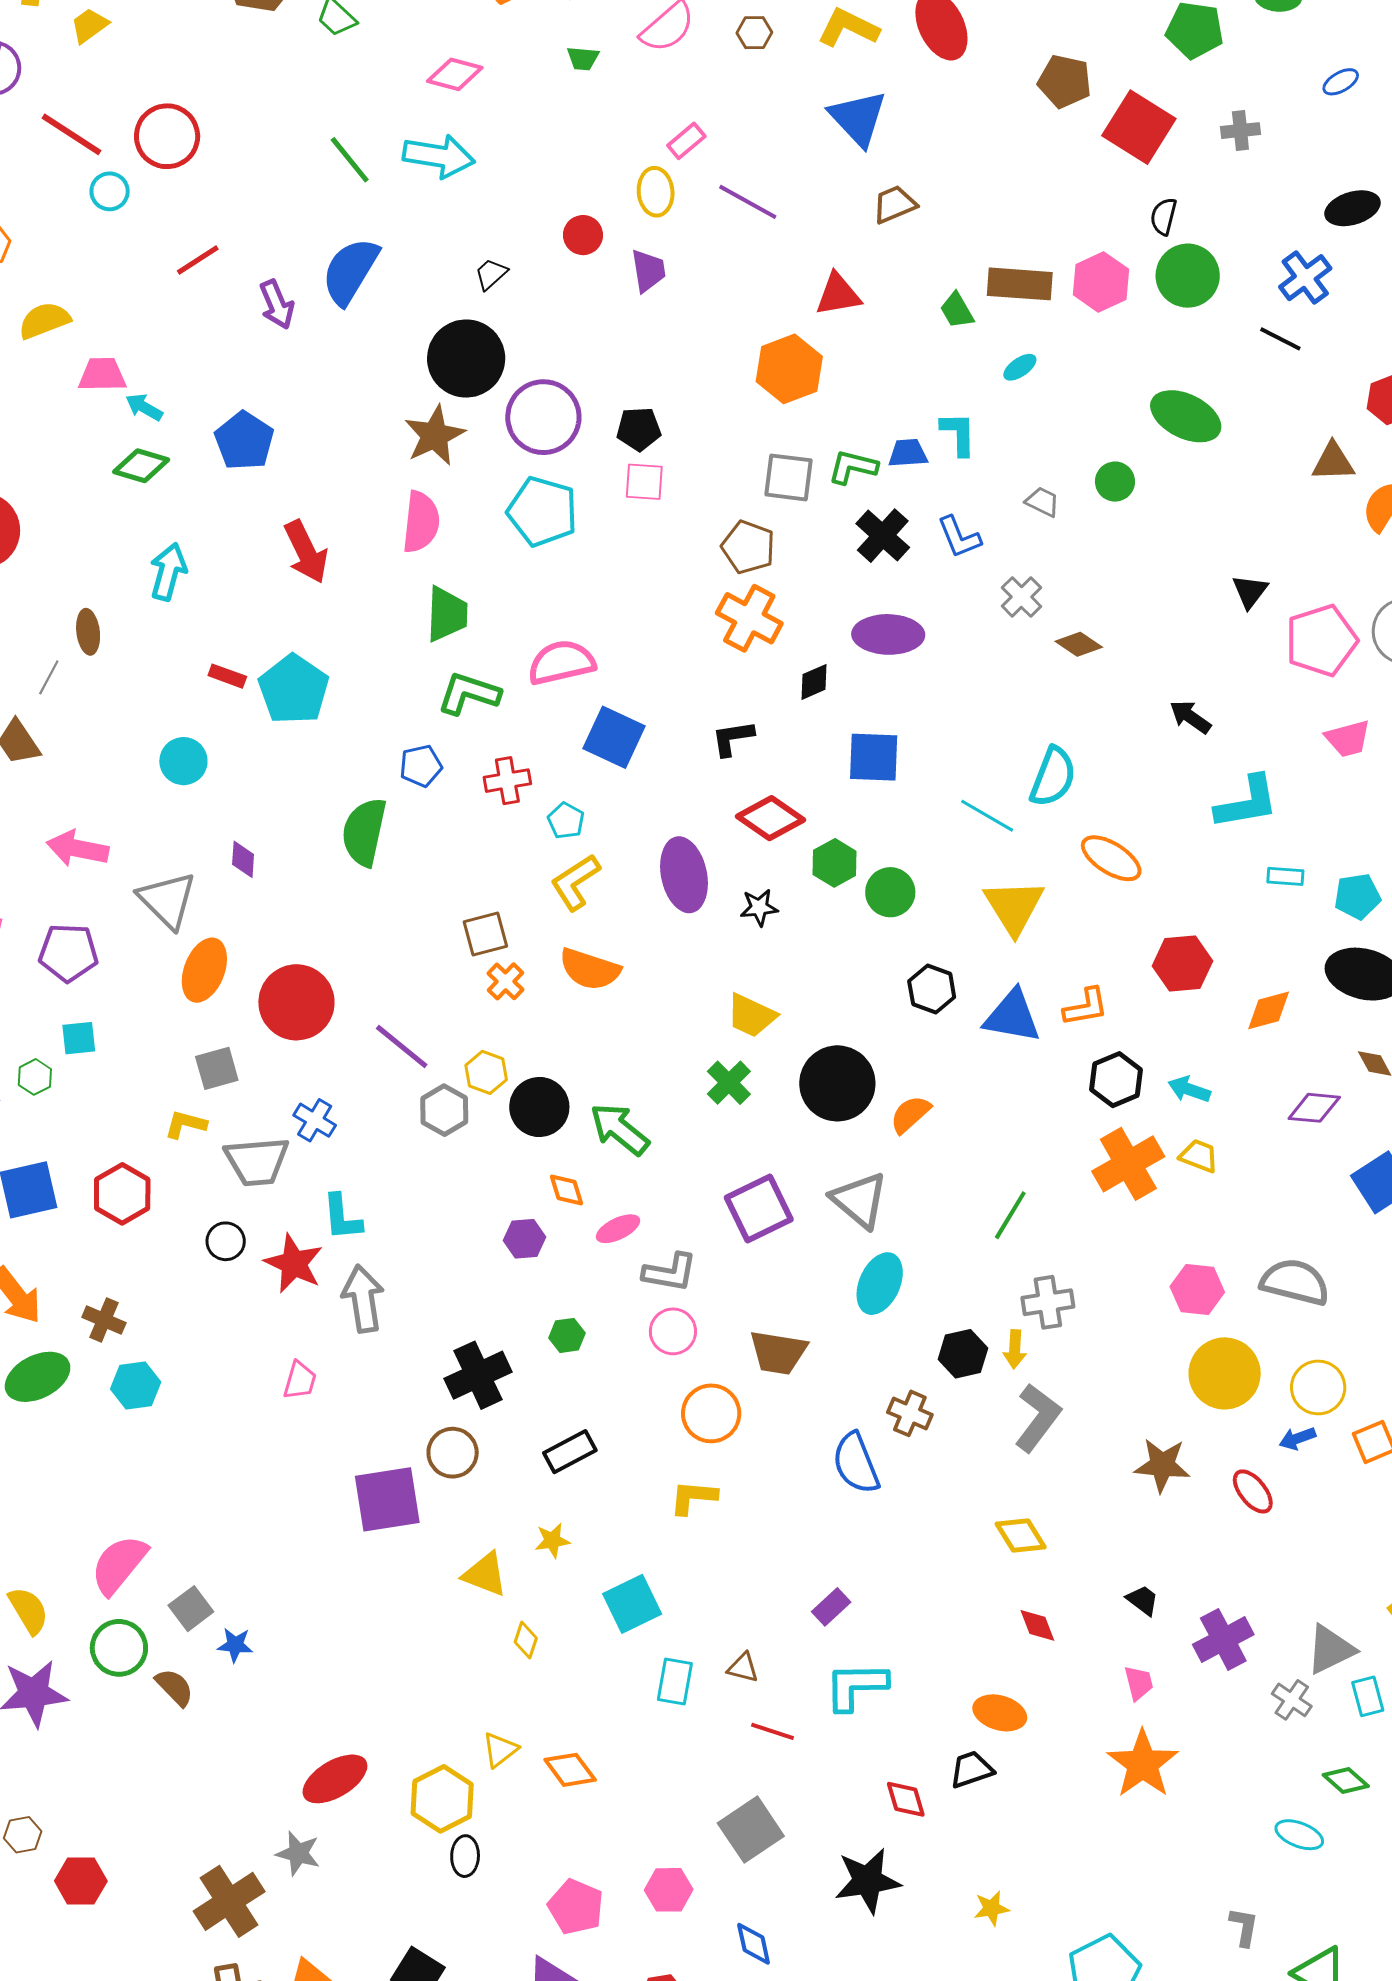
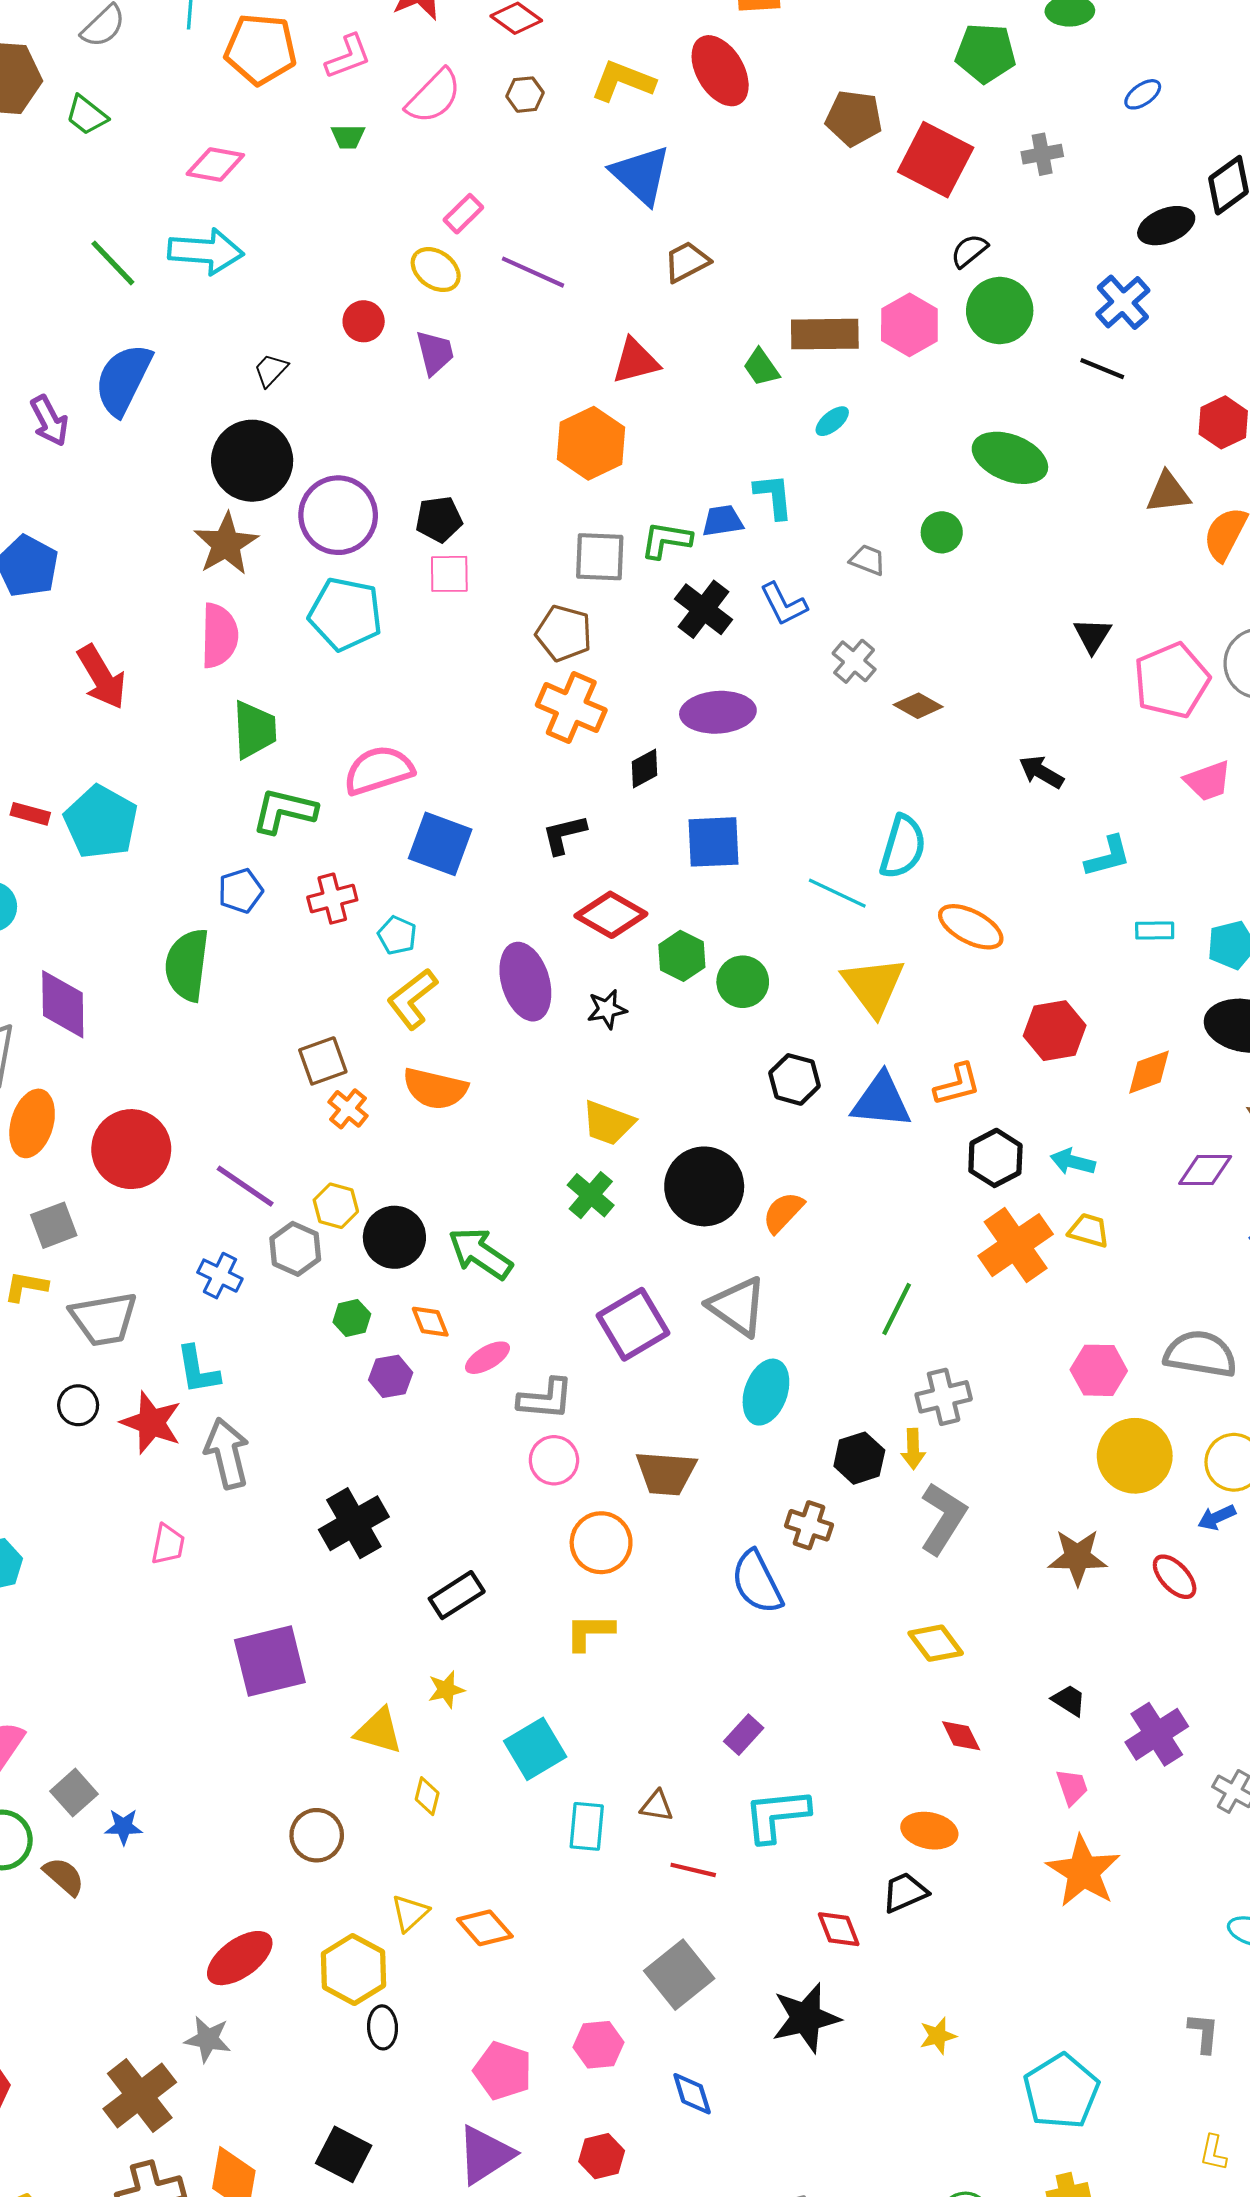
yellow ellipse: (656, 192) -> (436, 270), turned -45
black semicircle: (1164, 216) -> (969, 251), turned 42
cyan L-shape: (1247, 802) -> (1108, 856), size x0.7
purple diamond: (243, 859) -> (63, 1004), size x1.8
blue cross: (315, 1120) -> (220, 1276), moved
green hexagon: (567, 1335) -> (352, 1318), moved
brown circle: (453, 1453) -> (317, 1835), moved

